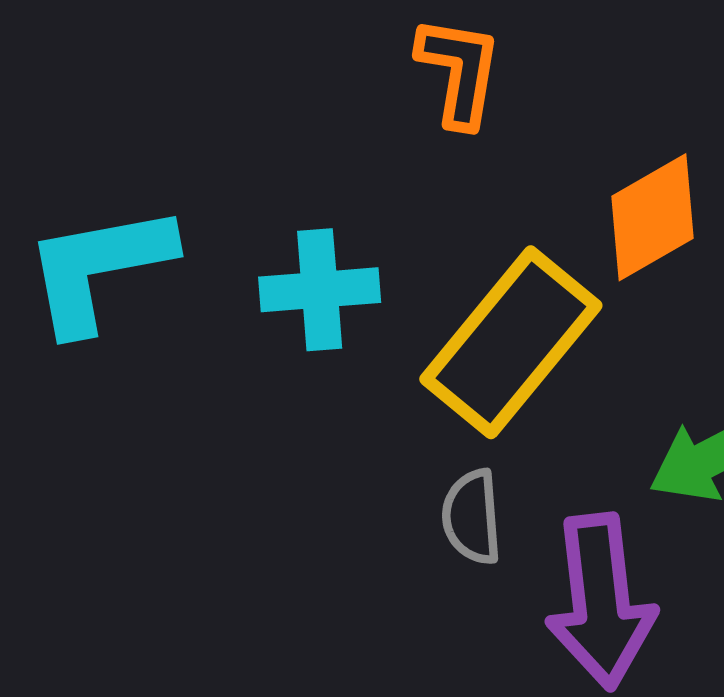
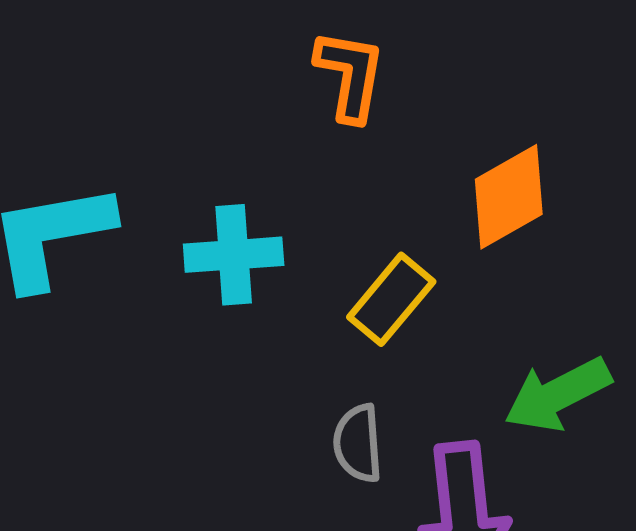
yellow rectangle: (511, 342) -> (391, 299), size x0.6

